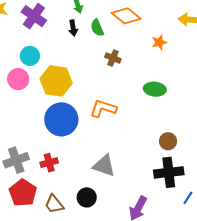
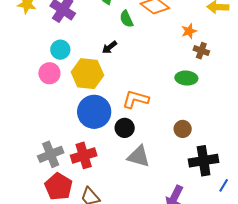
black arrow: (73, 28) -> (109, 47), moved, turned 63
brown cross: (113, 58) -> (201, 51), moved
brown circle: (168, 141) -> (183, 129), moved
red cross: (49, 163) -> (84, 155), size x1.4
black circle: (87, 197) -> (125, 128), moved

